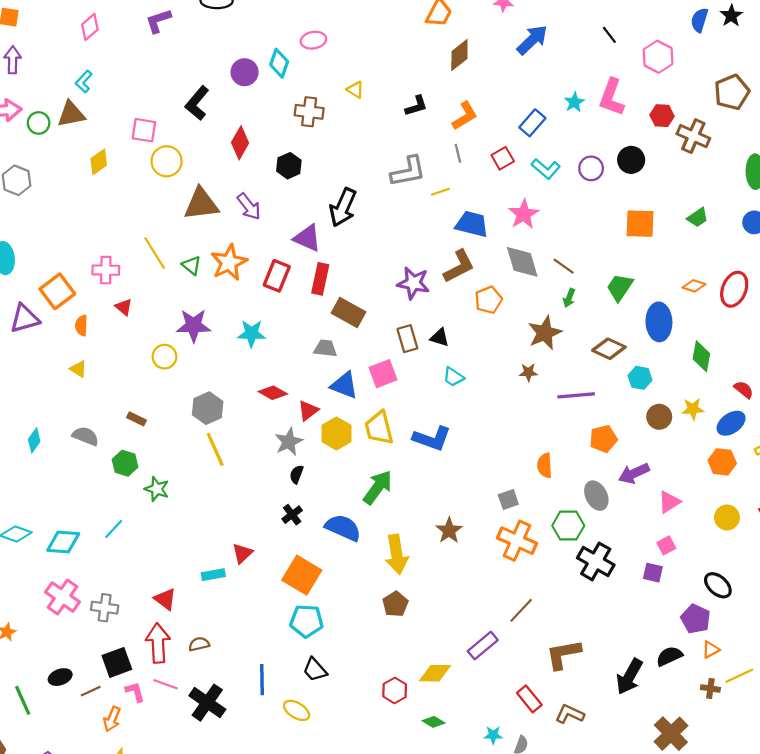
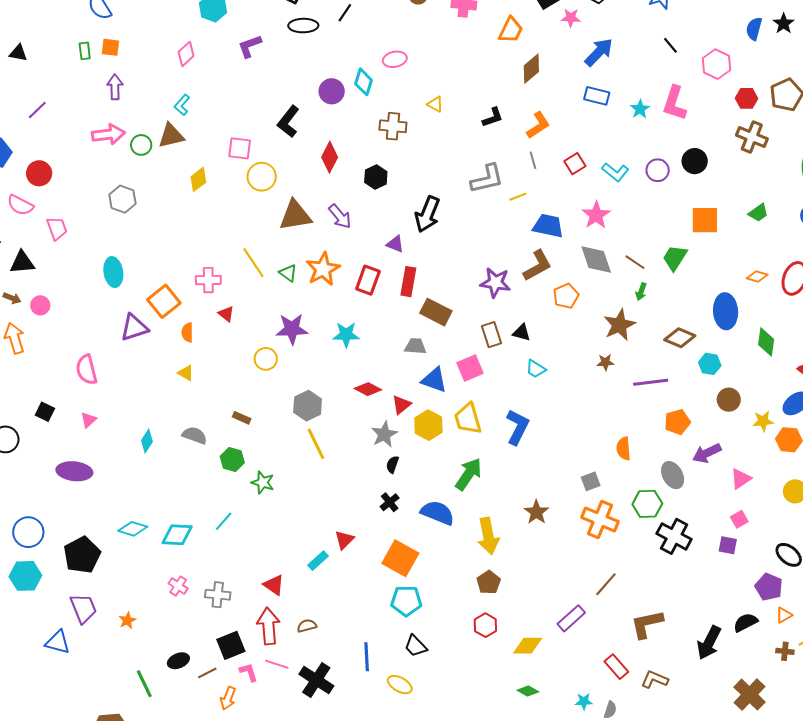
red hexagon: (662, 116) -> (747, 98), moved
blue rectangle: (532, 123) -> (597, 96), moved, turned 65
purple triangle: (307, 238) -> (395, 244), size x0.7
green trapezoid: (620, 287) -> (675, 258), moved
yellow star: (693, 409) -> (763, 421), moved
blue L-shape: (432, 439) -> (517, 427), turned -81
cyan rectangle: (213, 575) -> (318, 561), turned -30
pink cross: (63, 597) -> (178, 586), size x0.6
red hexagon: (395, 690) -> (485, 625), moved

